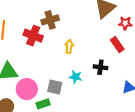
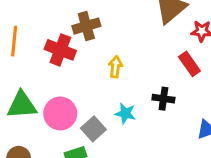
gray square: (55, 87) -> (93, 129), turned 35
pink circle: (27, 89) -> (60, 113), moved

